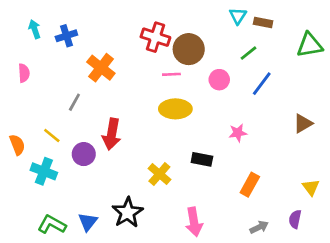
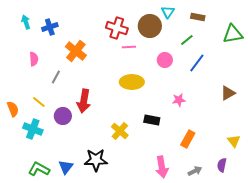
cyan triangle: (238, 16) -> (168, 12), moved
brown circle: (189, 49) -> (150, 26), moved
pink semicircle: (24, 73) -> (34, 59), moved
pink line: (171, 74) -> (129, 47), moved
black star: (128, 213) -> (96, 160), turned 30
pink arrow: (194, 222) -> (162, 167), moved

